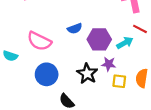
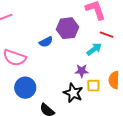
purple hexagon: (99, 39) -> (67, 28), moved
black star: (87, 74) -> (73, 93), moved

